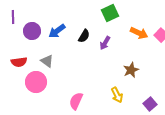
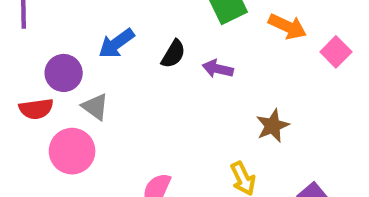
purple circle: (32, 31) -> (64, 73), moved
orange arrow: (139, 33) -> (287, 27), moved
purple arrow: (105, 43) -> (218, 69), turned 72

